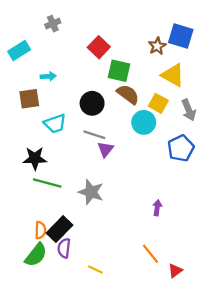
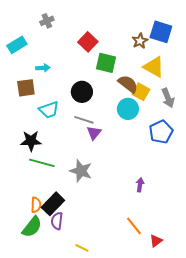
brown semicircle: (128, 94) -> (128, 84), moved
yellow line: (95, 269) -> (82, 248), moved

